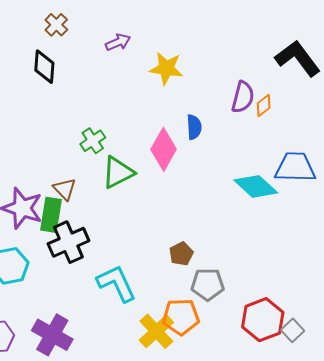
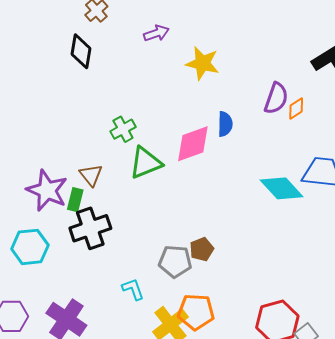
pink diamond: (164, 149) -> (193, 144), turned 36
green rectangle: (51, 215) -> (75, 200), size x0.7
cyan L-shape: (116, 283) -> (133, 289), moved, size x0.6
gray pentagon: (208, 284) -> (175, 261), moved

